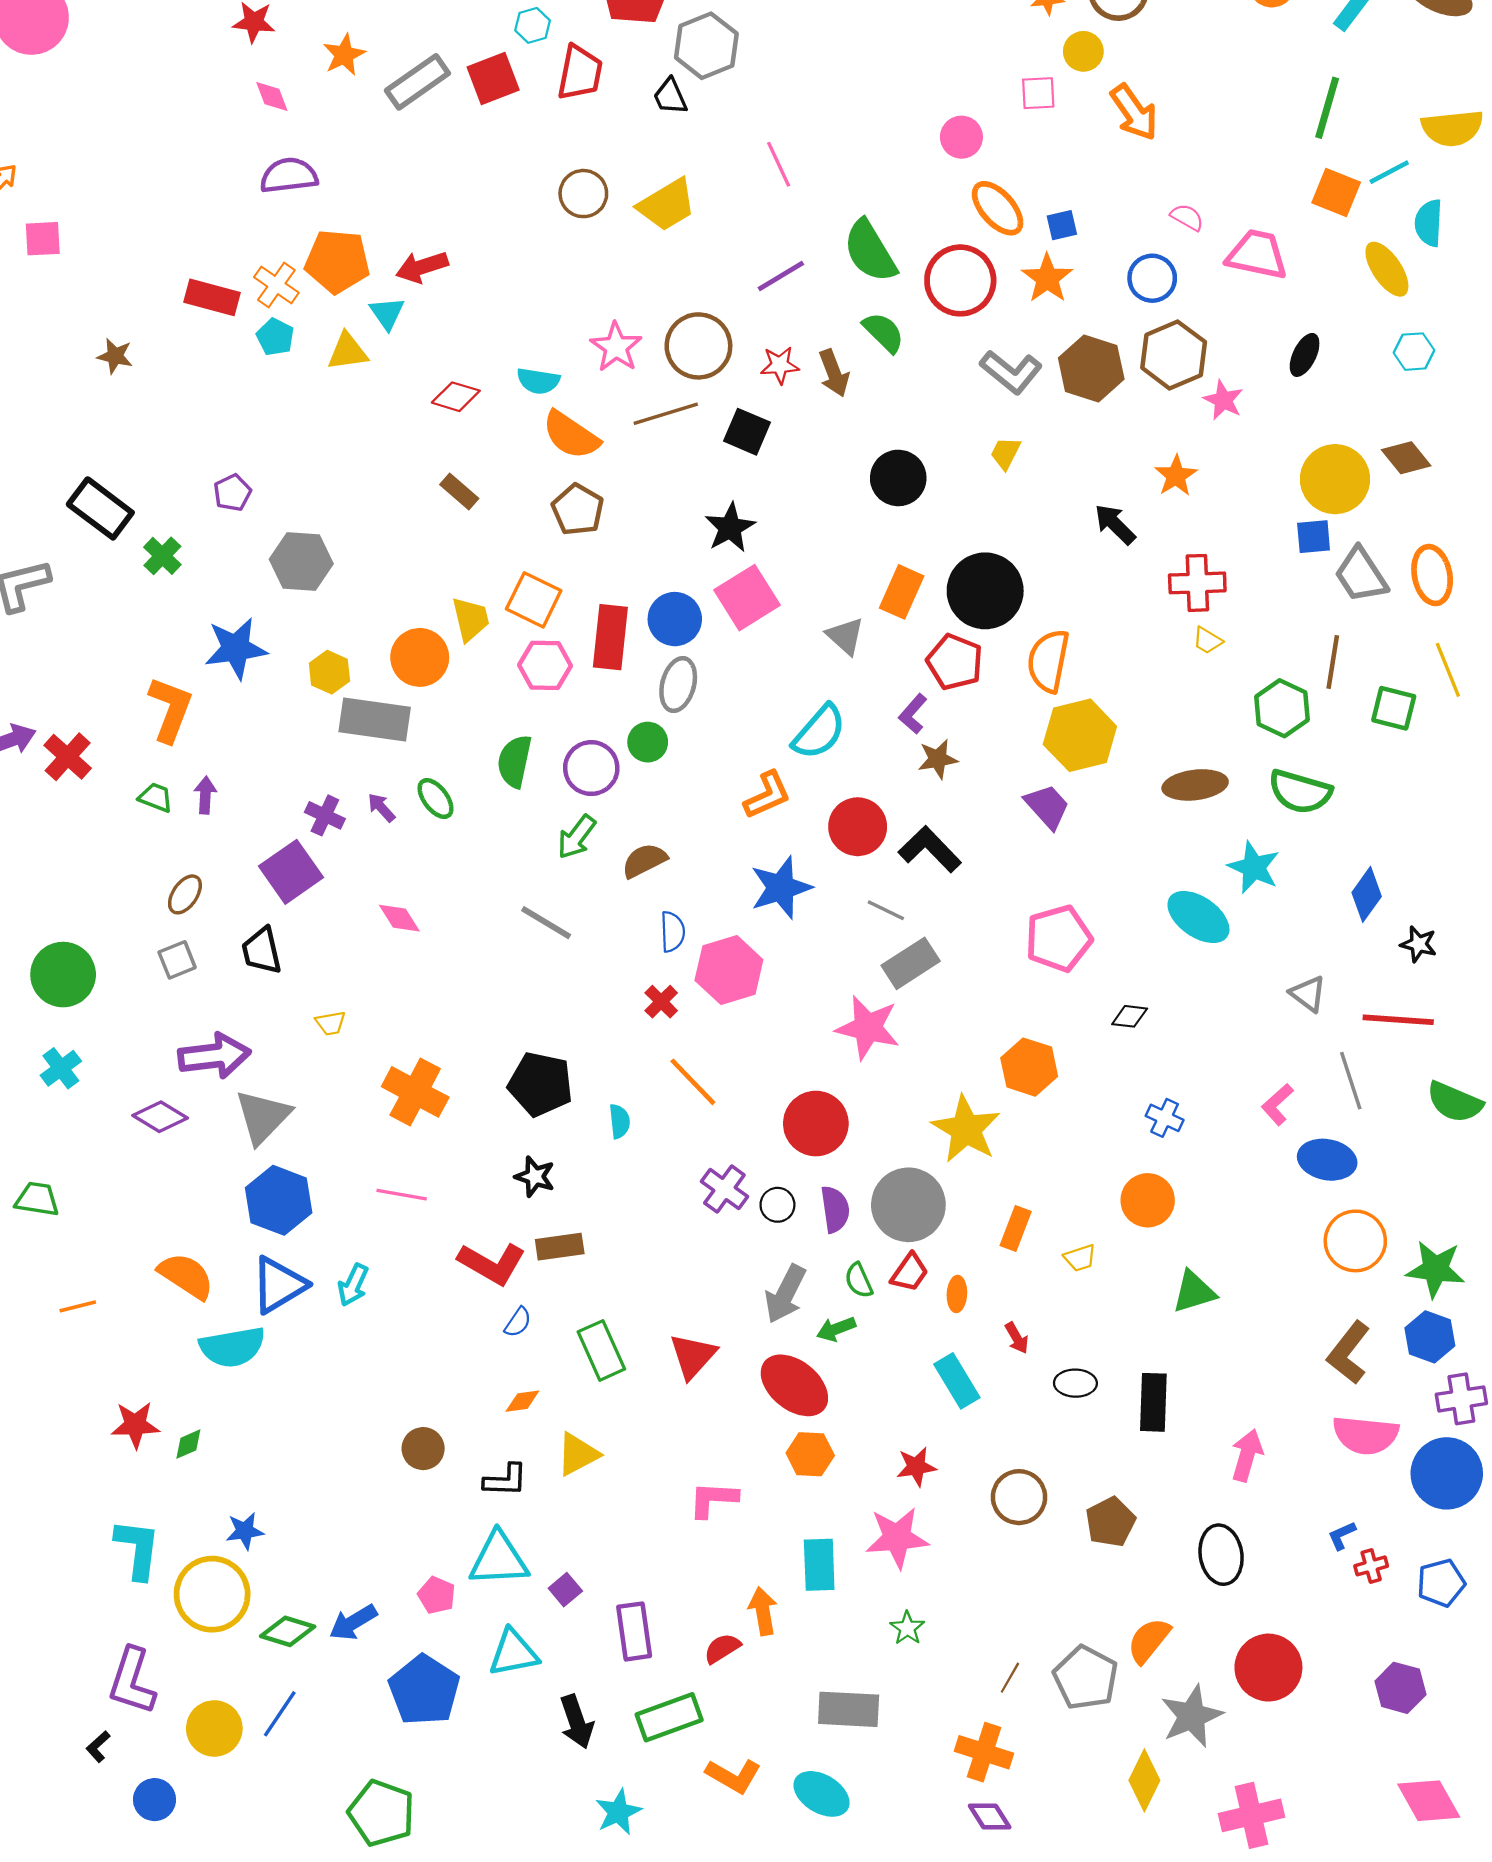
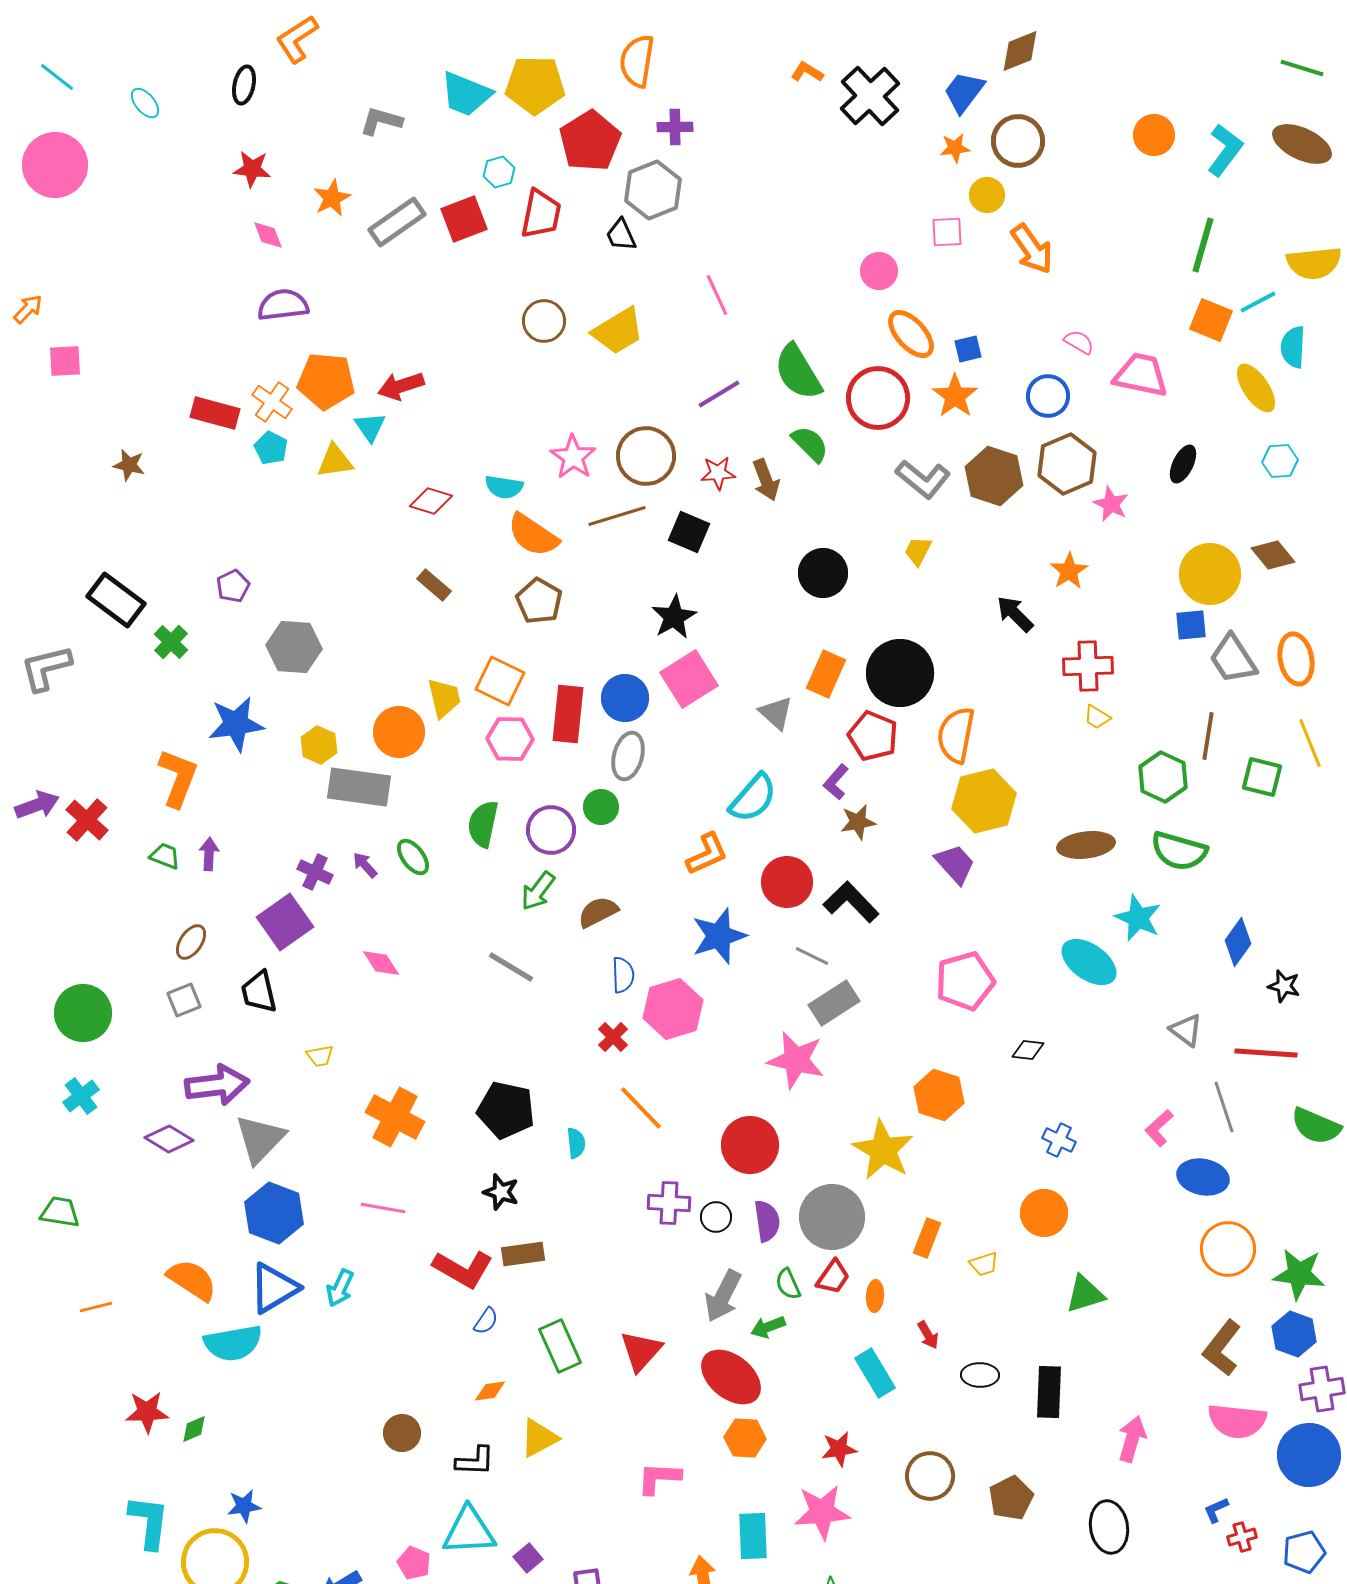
purple cross: (724, 1189) -> (669, 1203), turned -33

